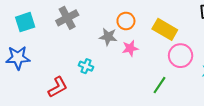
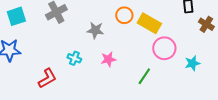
orange circle: (126, 21) -> (124, 15), moved
pink star: (130, 48) -> (108, 59), moved

